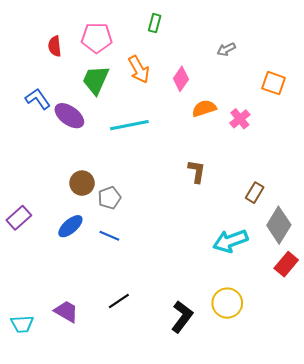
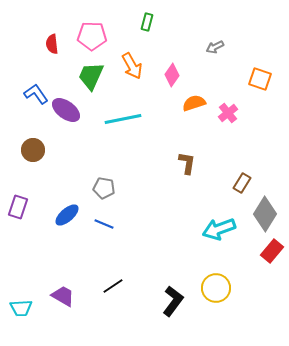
brown circle: (82, 183) -> (33, 150), moved
gray pentagon: (109, 198) -> (104, 188), turned 30
purple rectangle: (19, 218) -> (18, 207), turned -30

